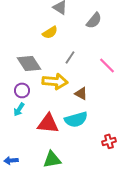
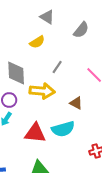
gray diamond: (29, 63) -> (16, 73), turned 30
brown triangle: (81, 93) -> (76, 103), moved

